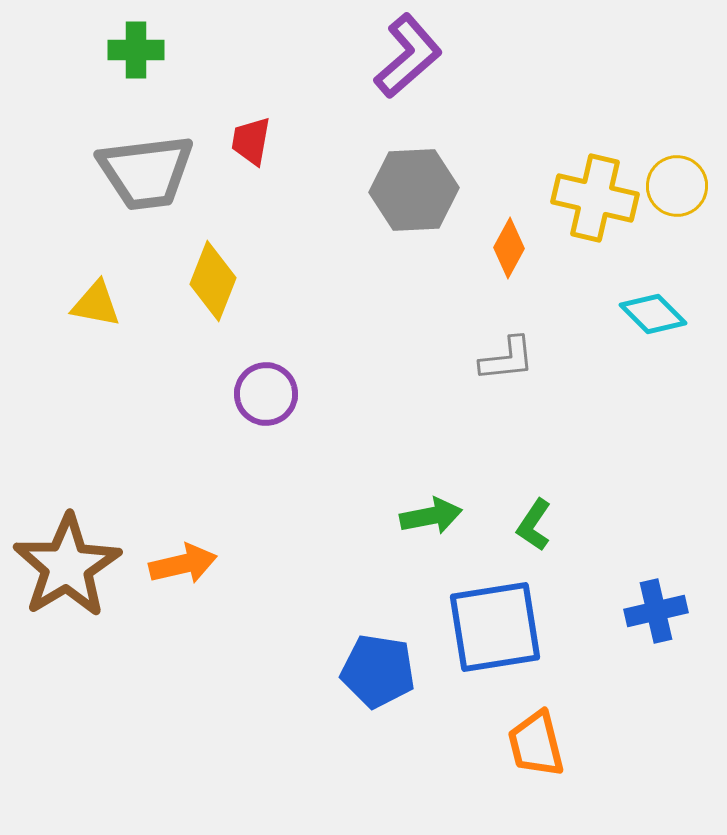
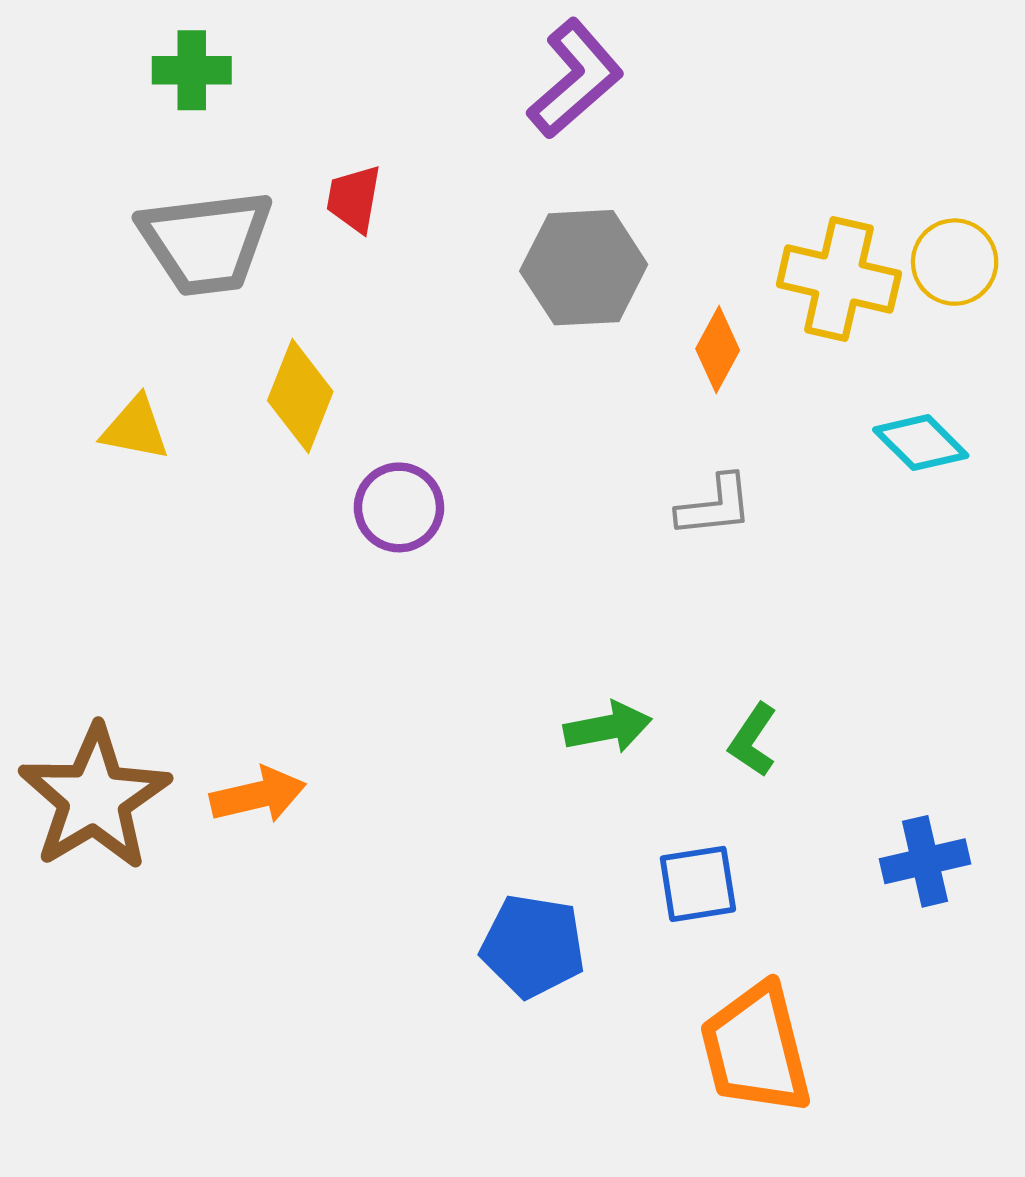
purple circle: (266, 394) -> (399, 507), moved
blue square: (495, 627) -> (698, 884), size x0.6
orange trapezoid: (536, 744) -> (756, 1049), size x1.4

